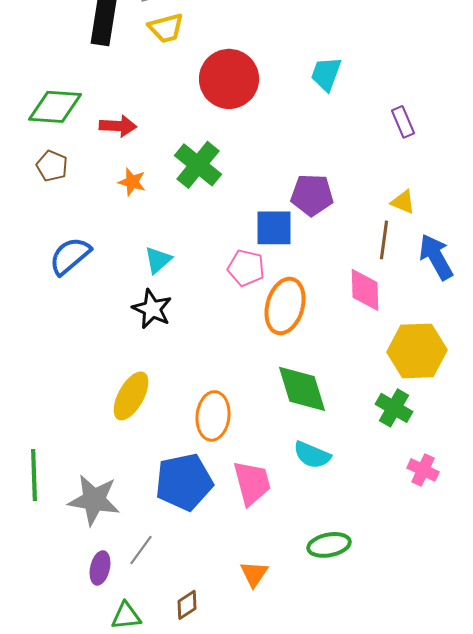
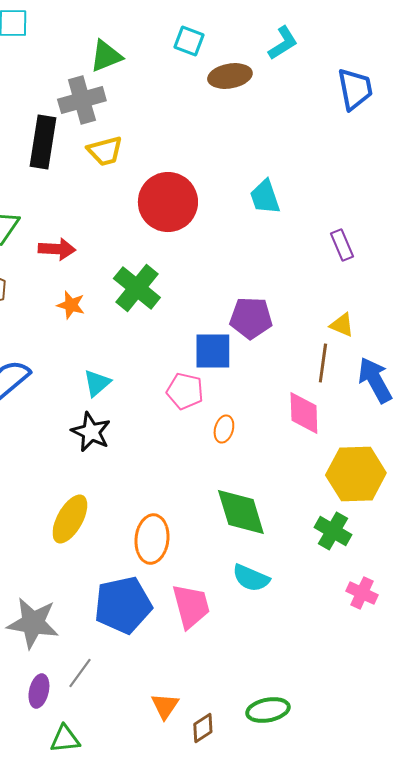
cyan trapezoid: (326, 74) -> (265, 197), turned -39
orange ellipse: (285, 306) -> (224, 429), size x0.5
green ellipse: (329, 545) -> (268, 710), moved
orange triangle: (254, 574) -> (165, 706), moved
brown diamond: (187, 605) -> (203, 728), moved

